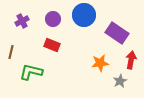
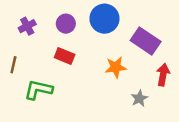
orange star: (100, 63) -> (116, 67), moved
gray star: (120, 81) -> (139, 98), moved

